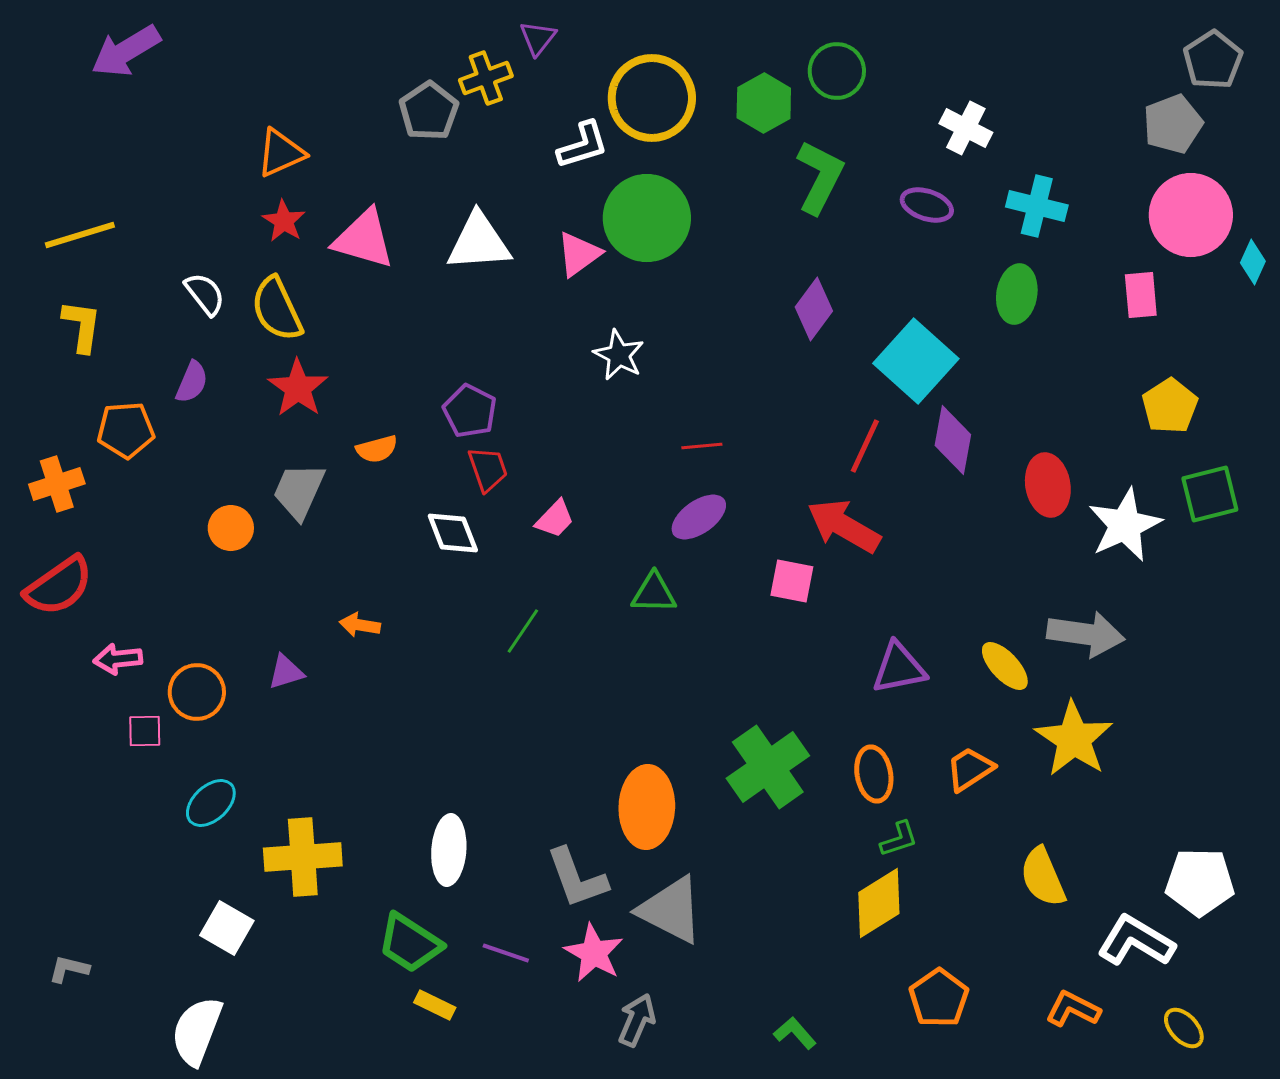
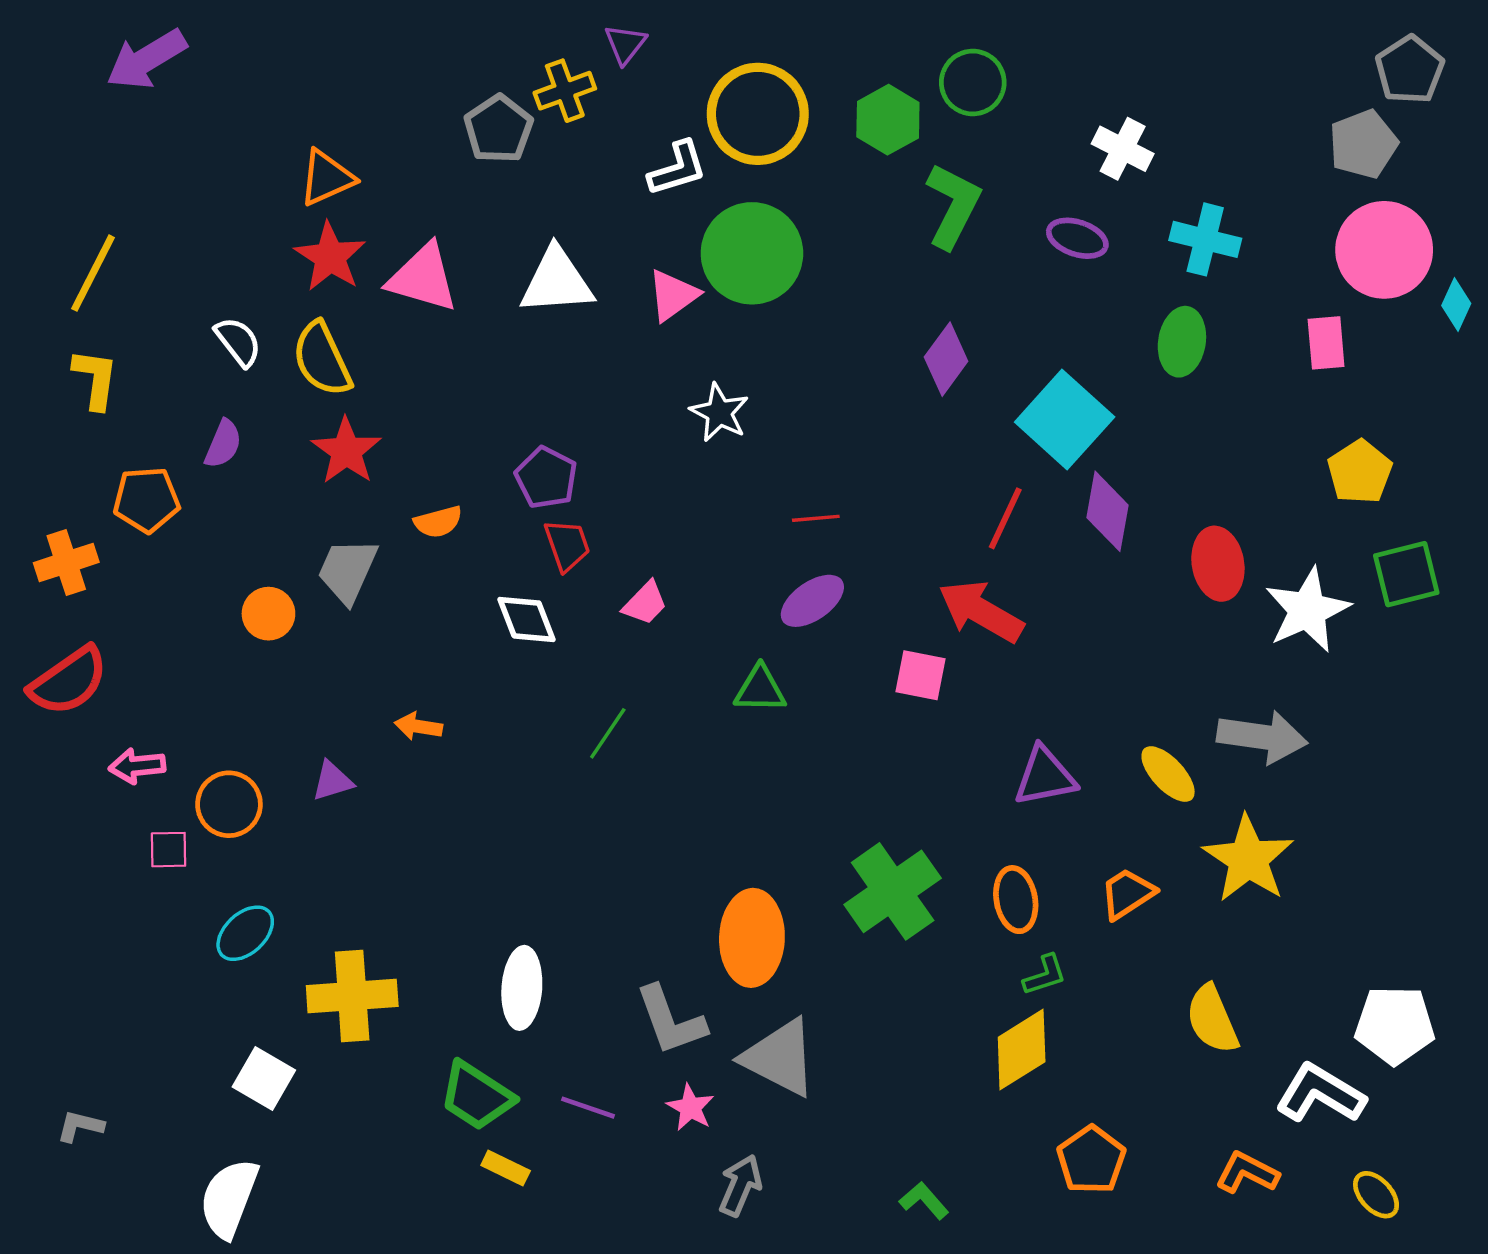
red star: (284, 221) -> (330, 257), size x1.4
yellow line: (80, 235) -> (93, 273), turned -46
pink star: (594, 953) -> (690, 1108), size x0.7

